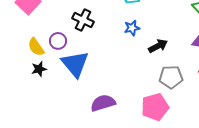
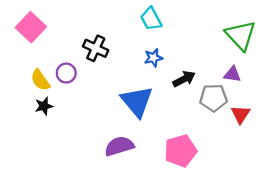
blue triangle: (75, 64) -> (137, 101), moved
gray pentagon: (171, 77) -> (214, 98), moved

